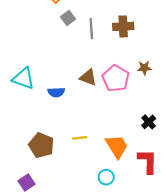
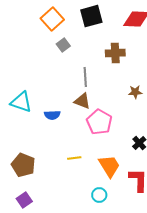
gray line: (91, 29) -> (85, 77), moved
pink pentagon: (116, 78) -> (99, 122), moved
brown pentagon: (41, 145) -> (23, 165), moved

